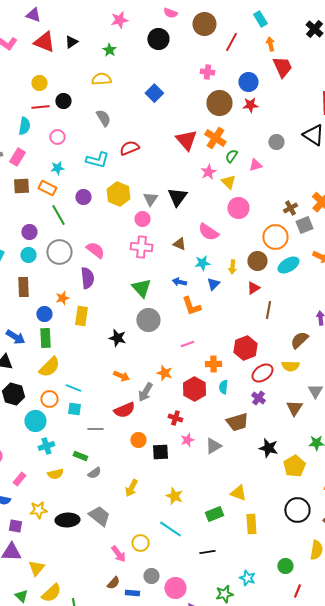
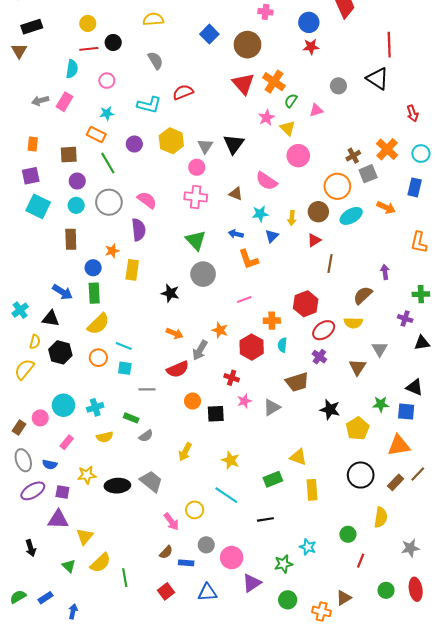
brown circle: (219, 103) -> (247, 45), moved
brown square: (21, 186) -> (69, 155), moved
cyan circle: (35, 421) -> (63, 405), moved

